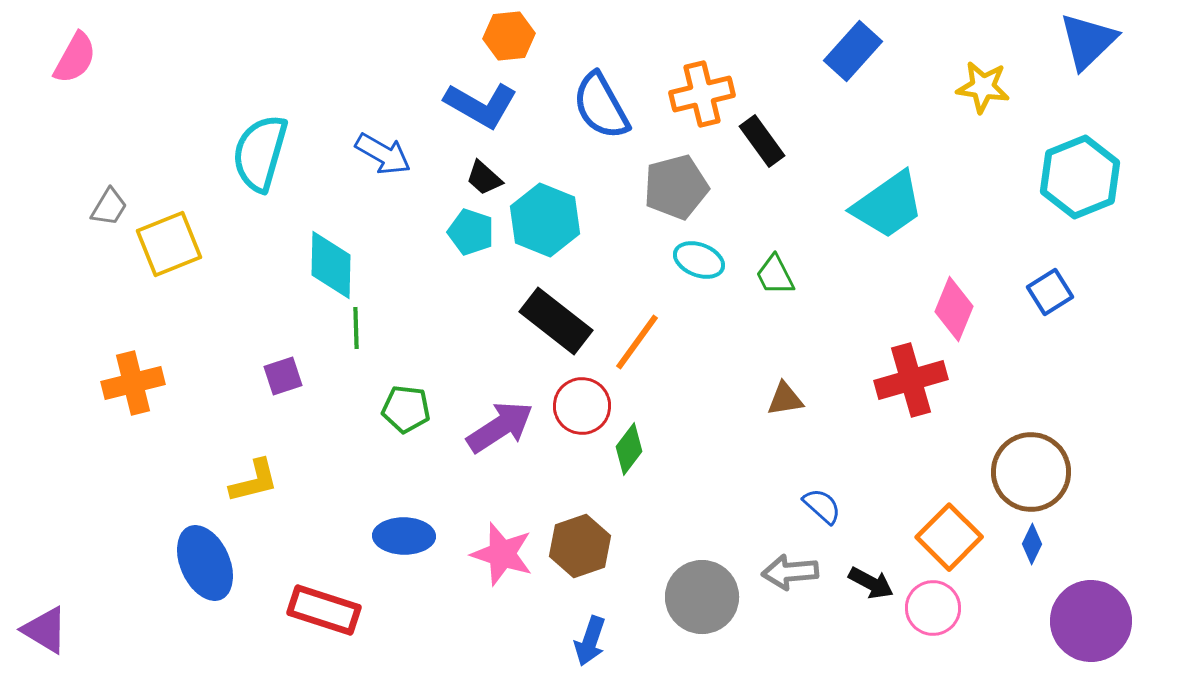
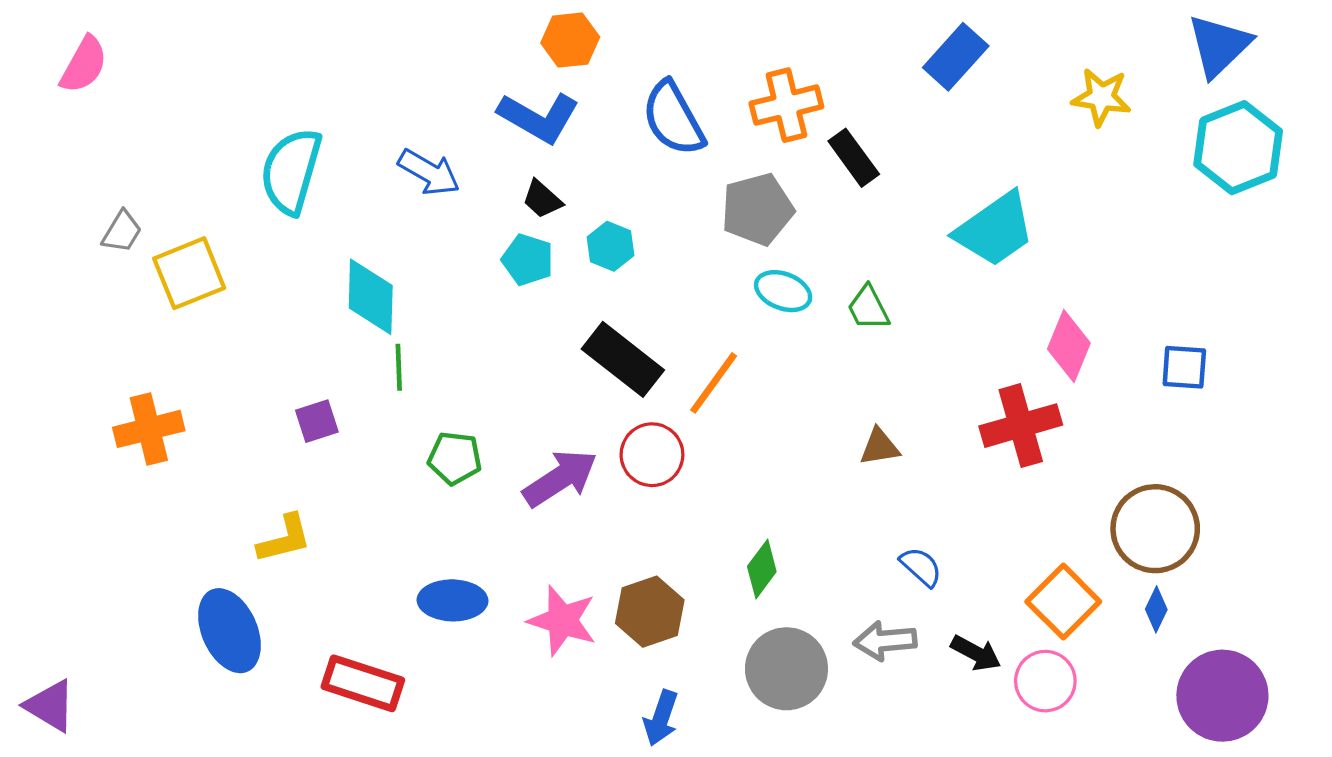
cyan hexagon: (1080, 177) -> (1238, 148), moved
cyan hexagon: (545, 220) -> (611, 246), size x0.6
blue square: (1050, 292) -> (1184, 367), moved, turned 36
green diamond: (629, 449) -> (762, 569), moved

